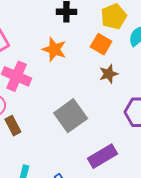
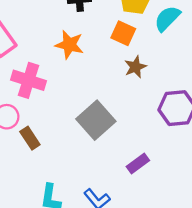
purple rectangle: (103, 156) -> (138, 164), size x0.7

